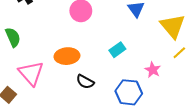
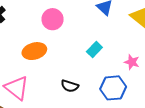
orange ellipse: (67, 56) -> (34, 51), moved

